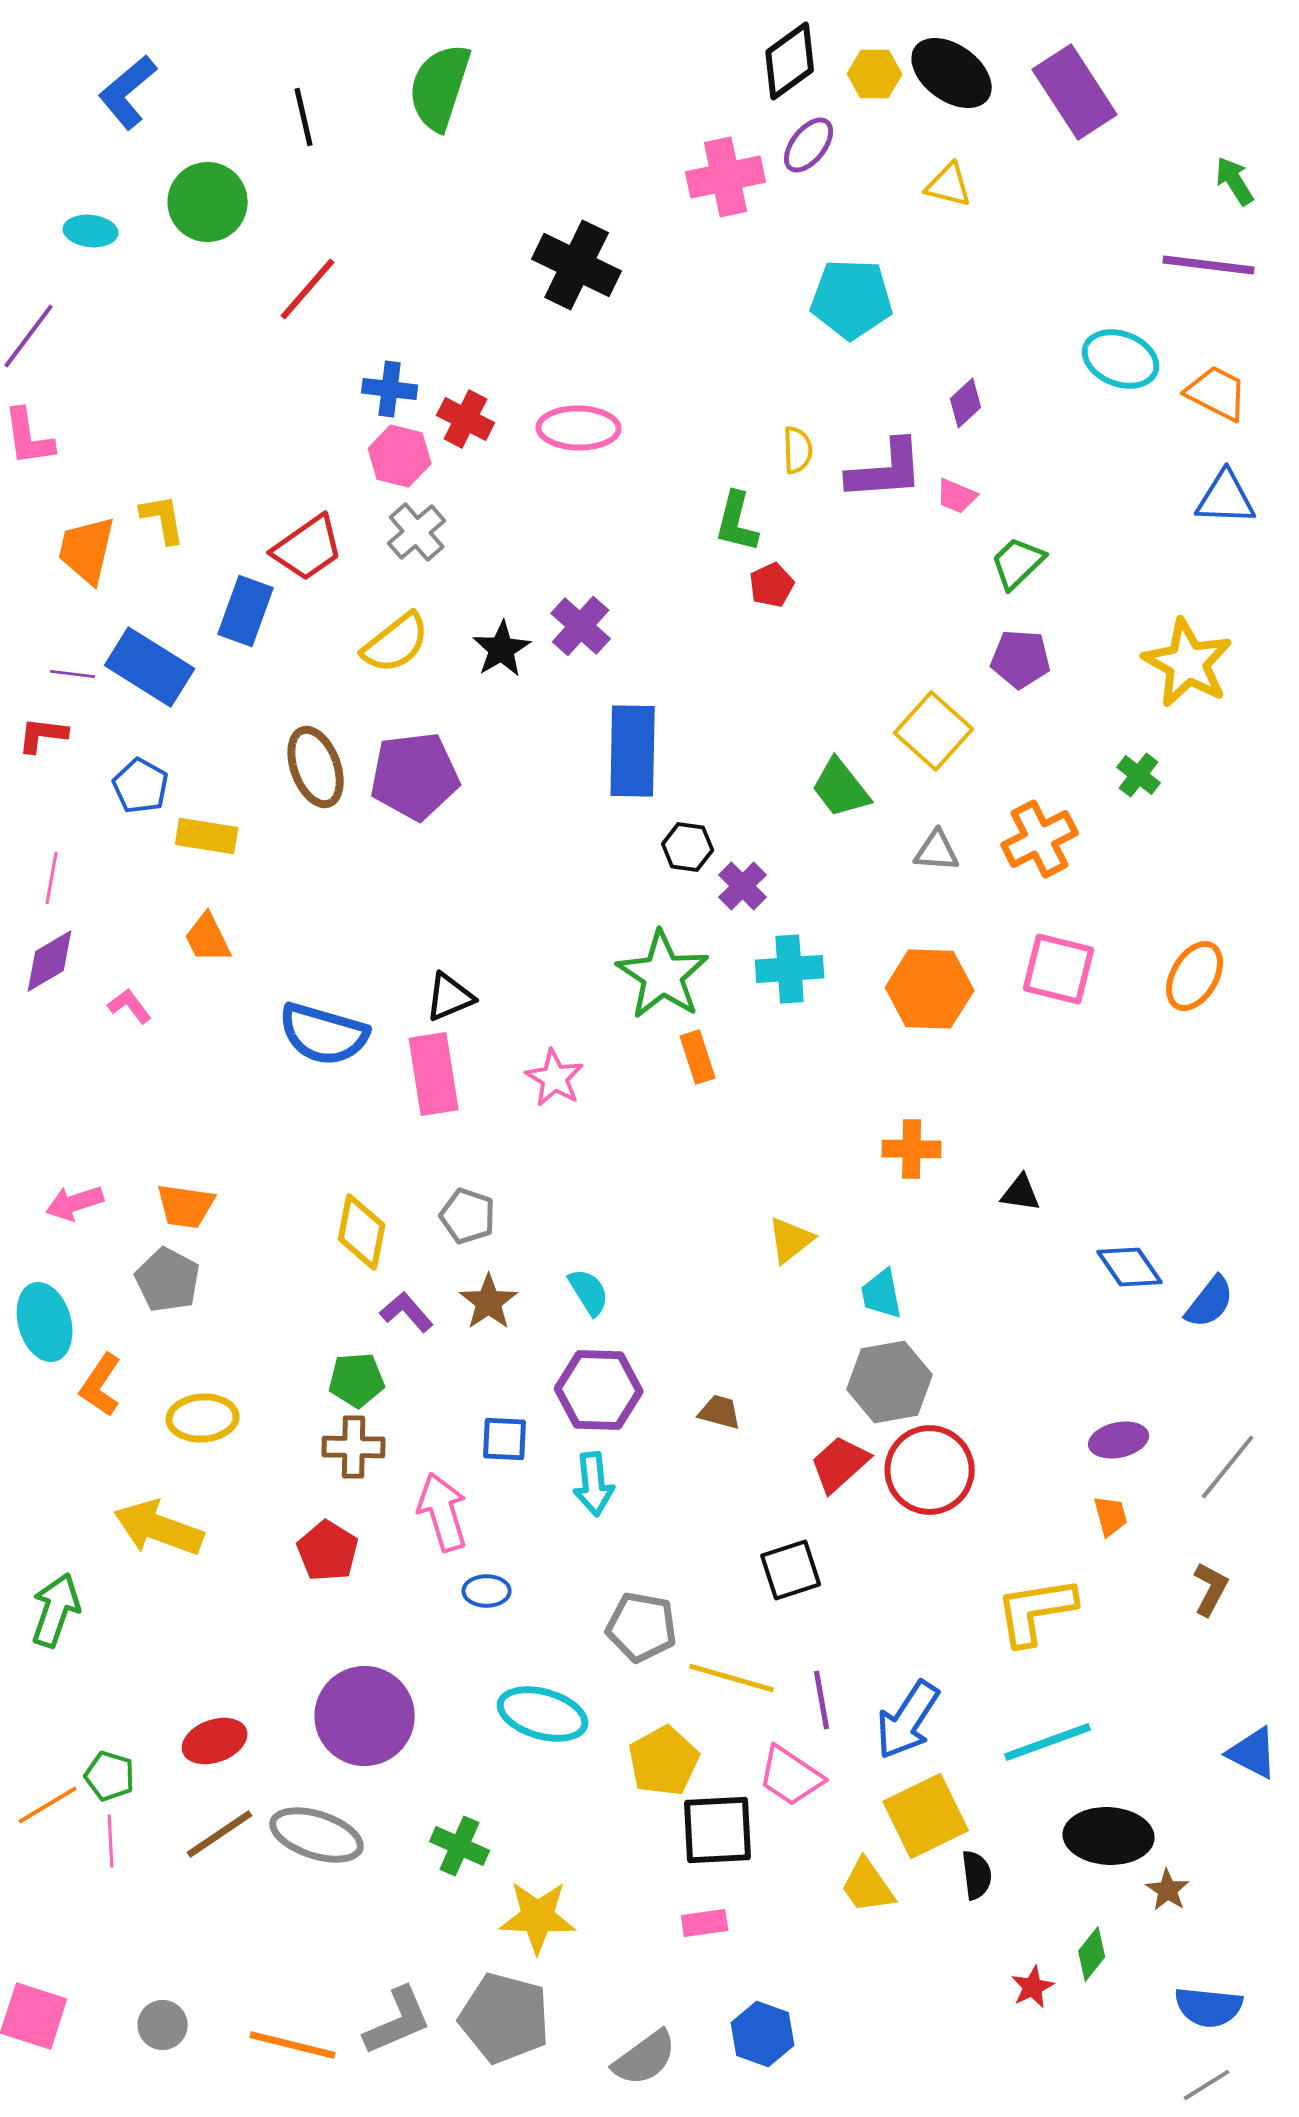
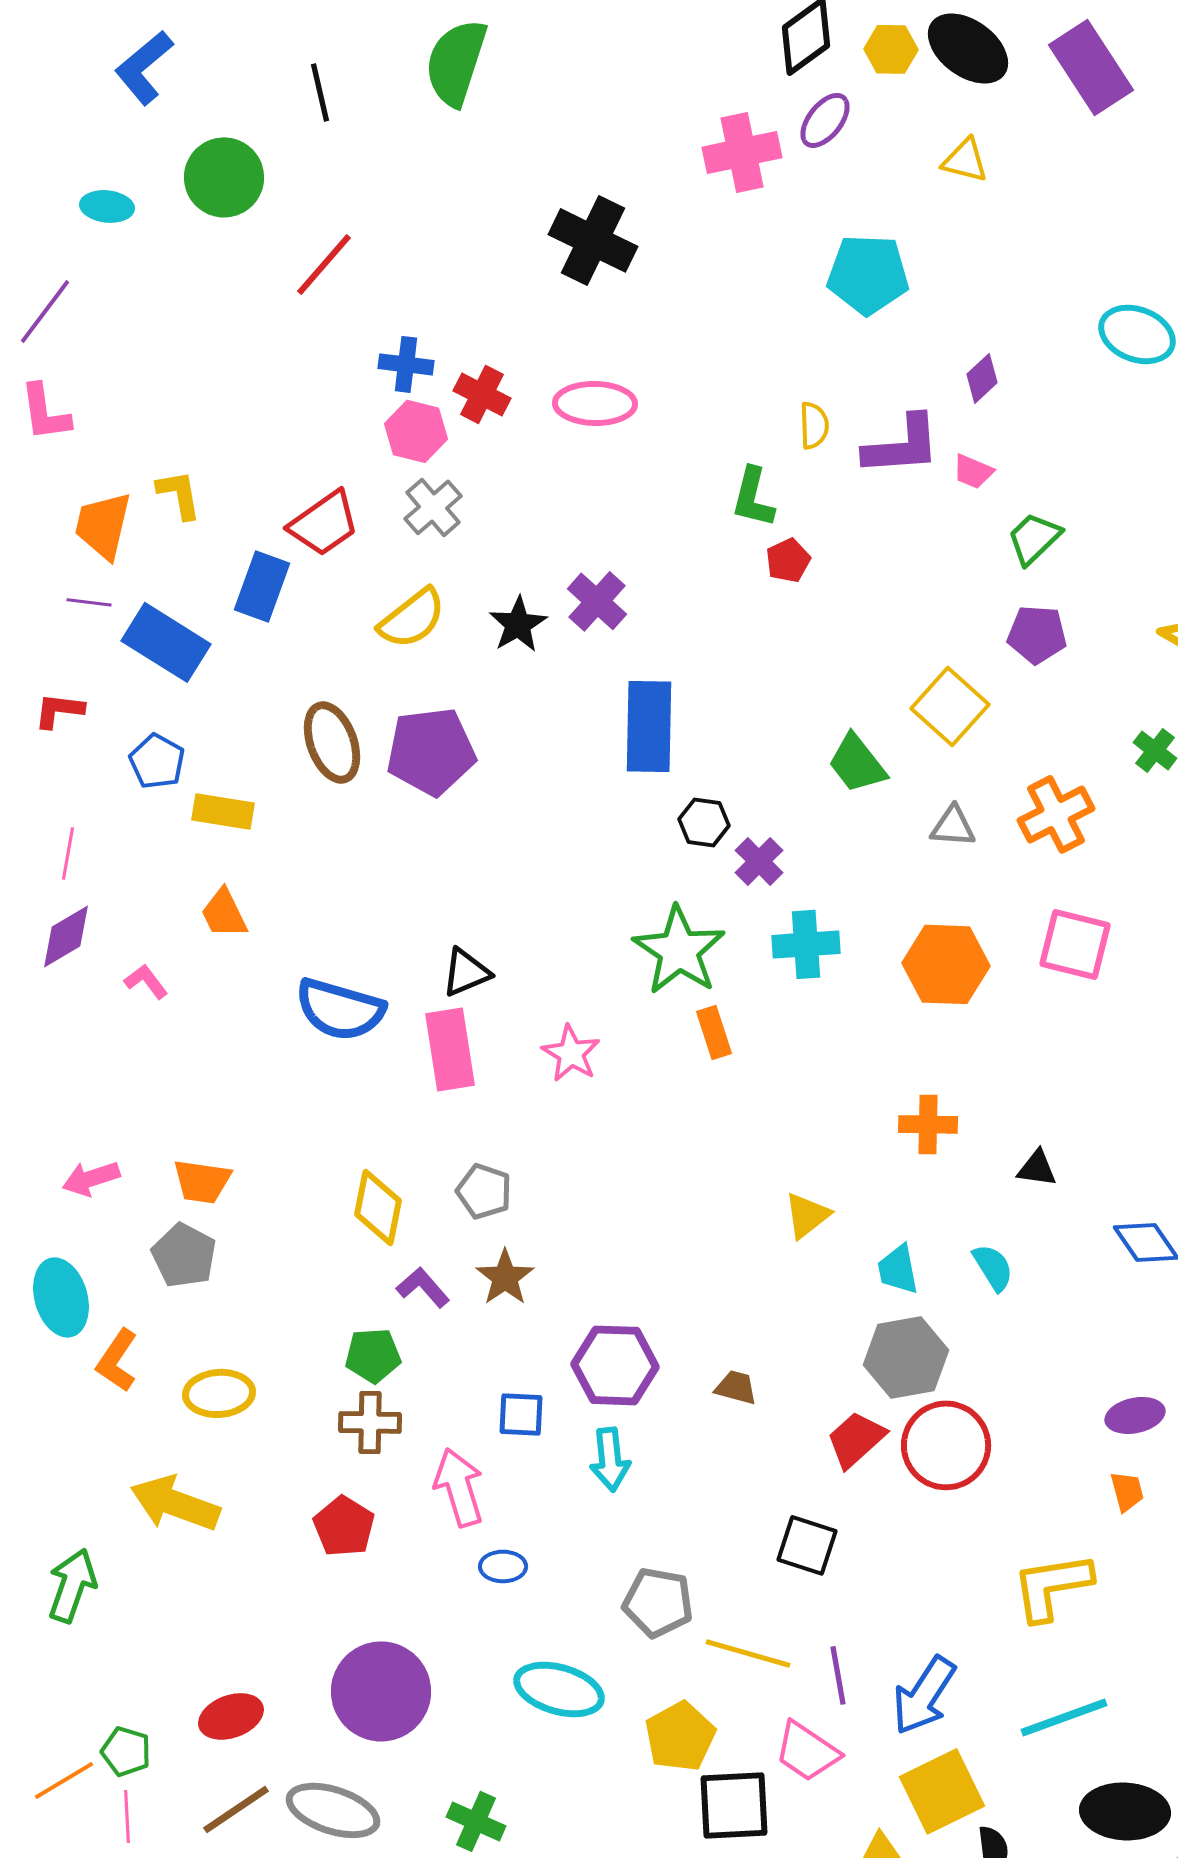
purple line: (73, 674) -> (89, 602), moved
cyan semicircle: (589, 1292) -> (993, 1267), moved
black square: (791, 1570) -> (807, 1545), turned 36

